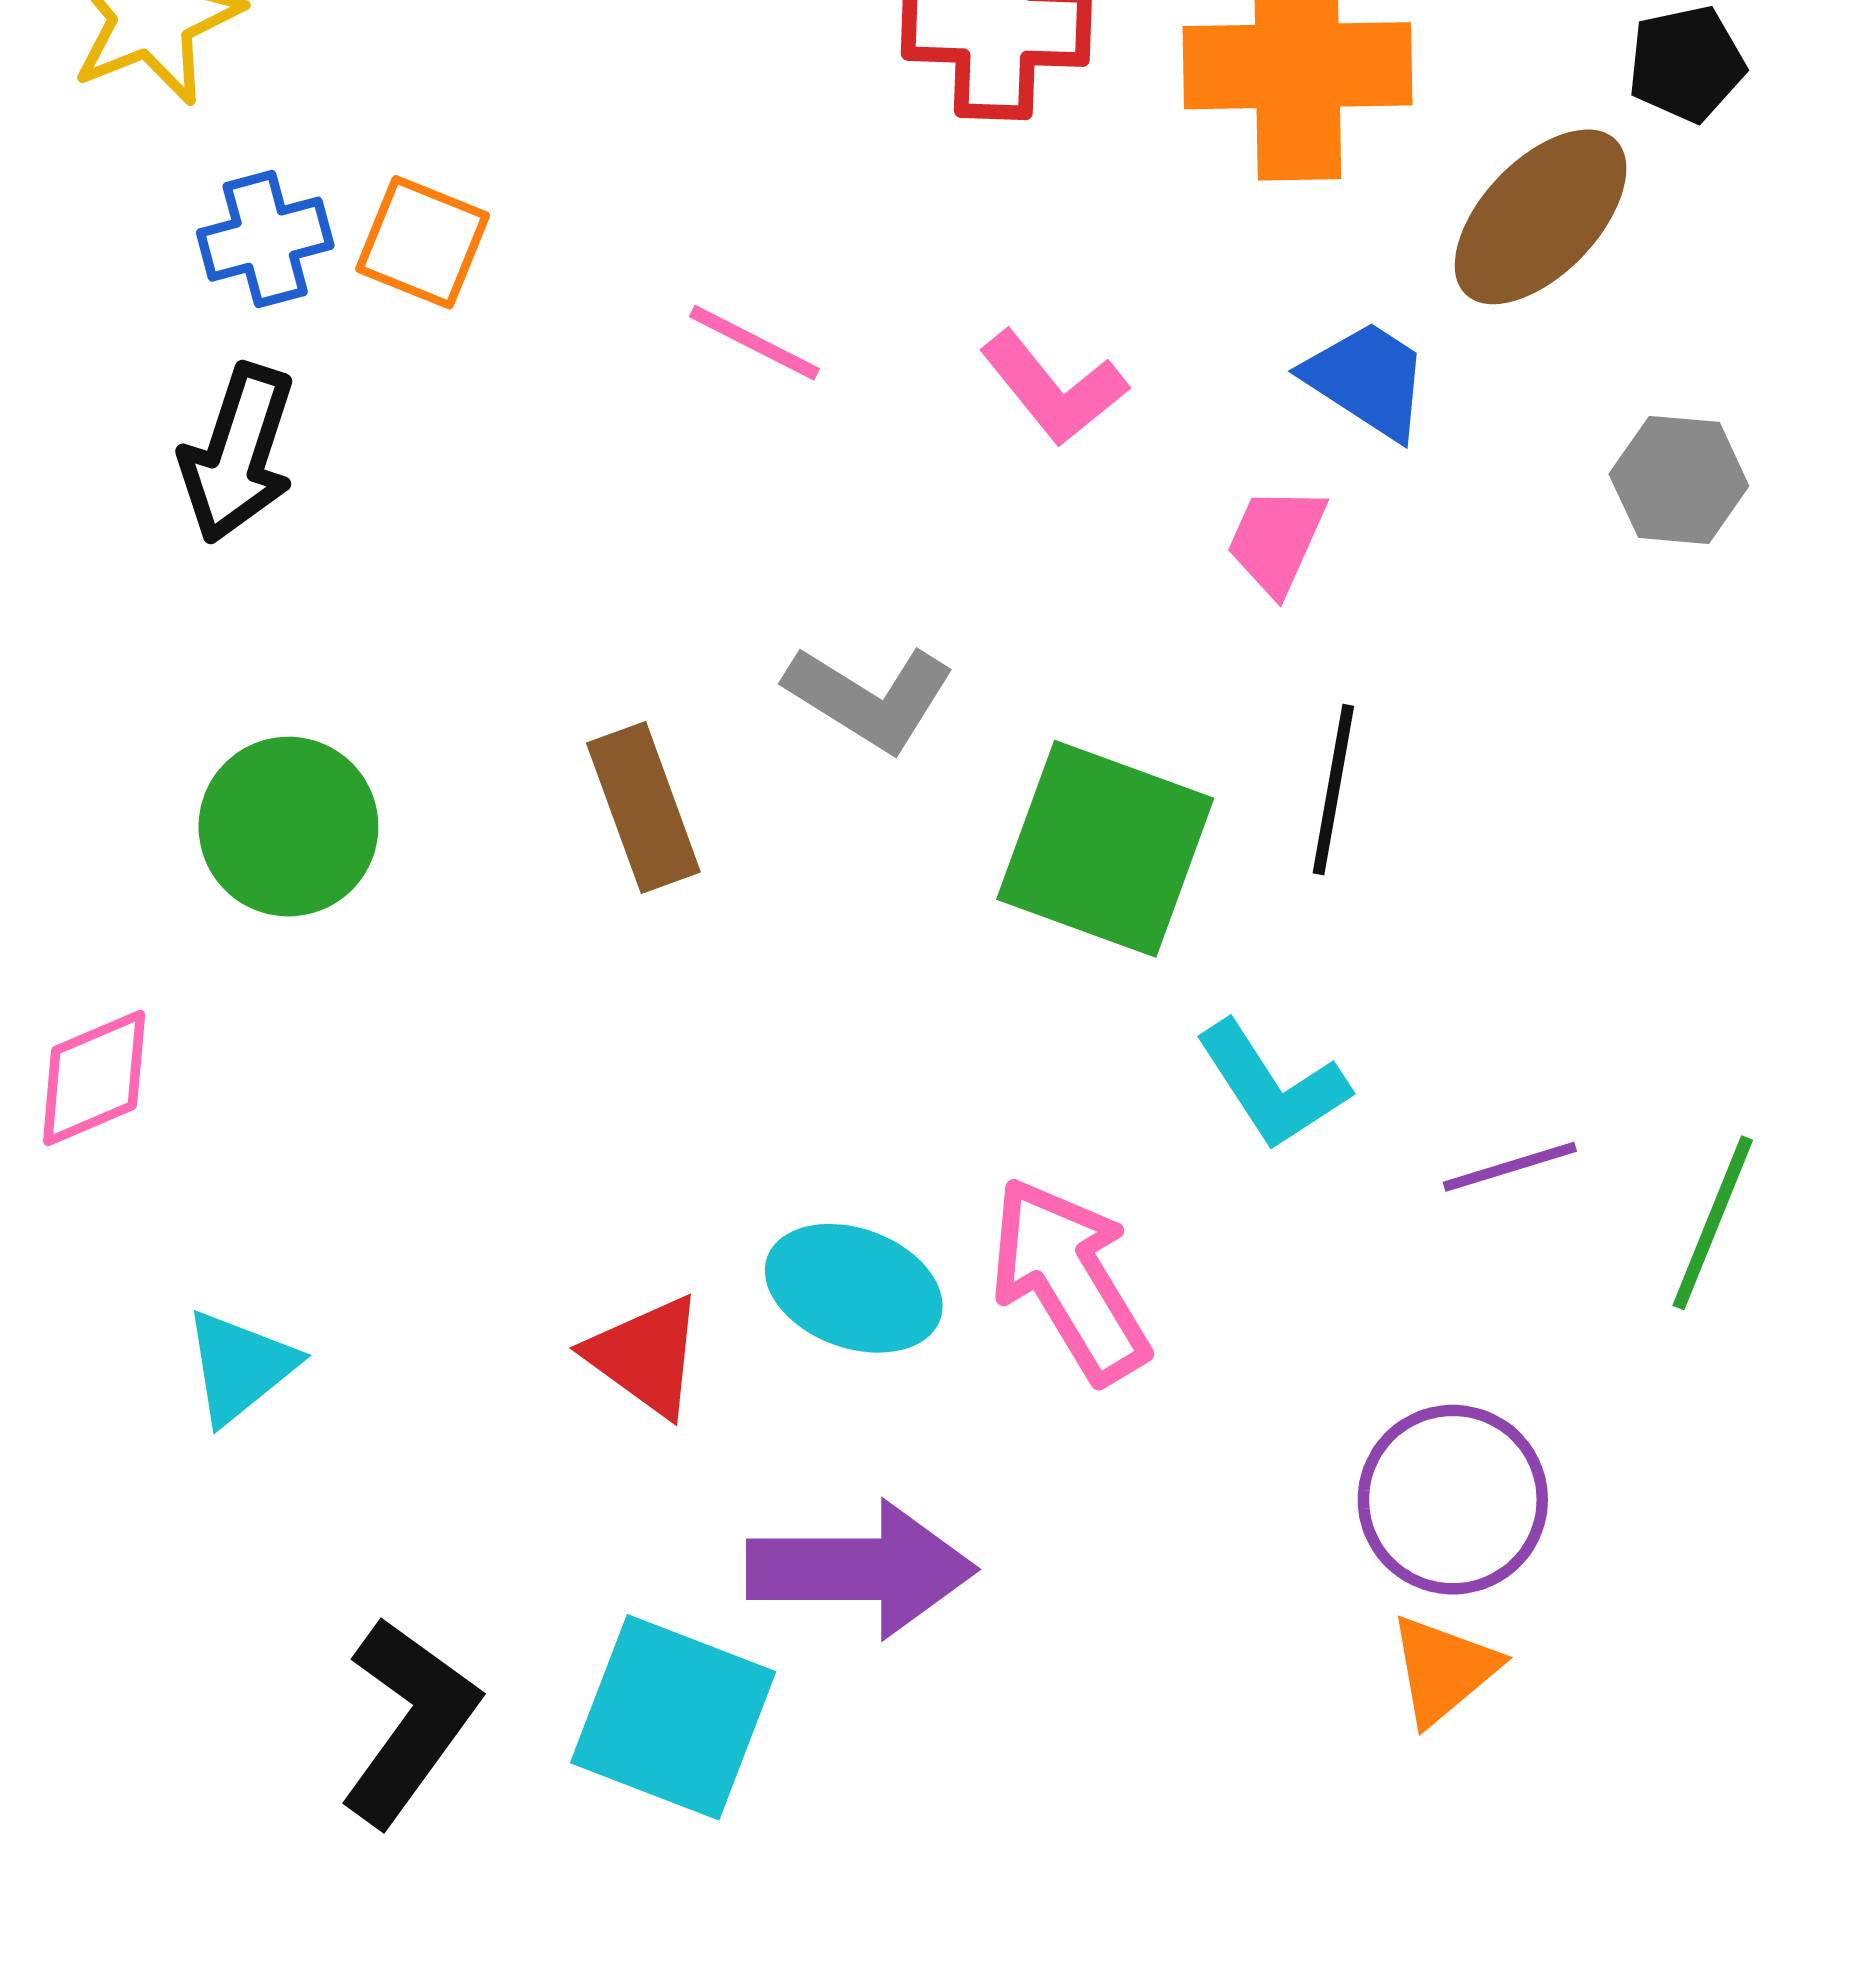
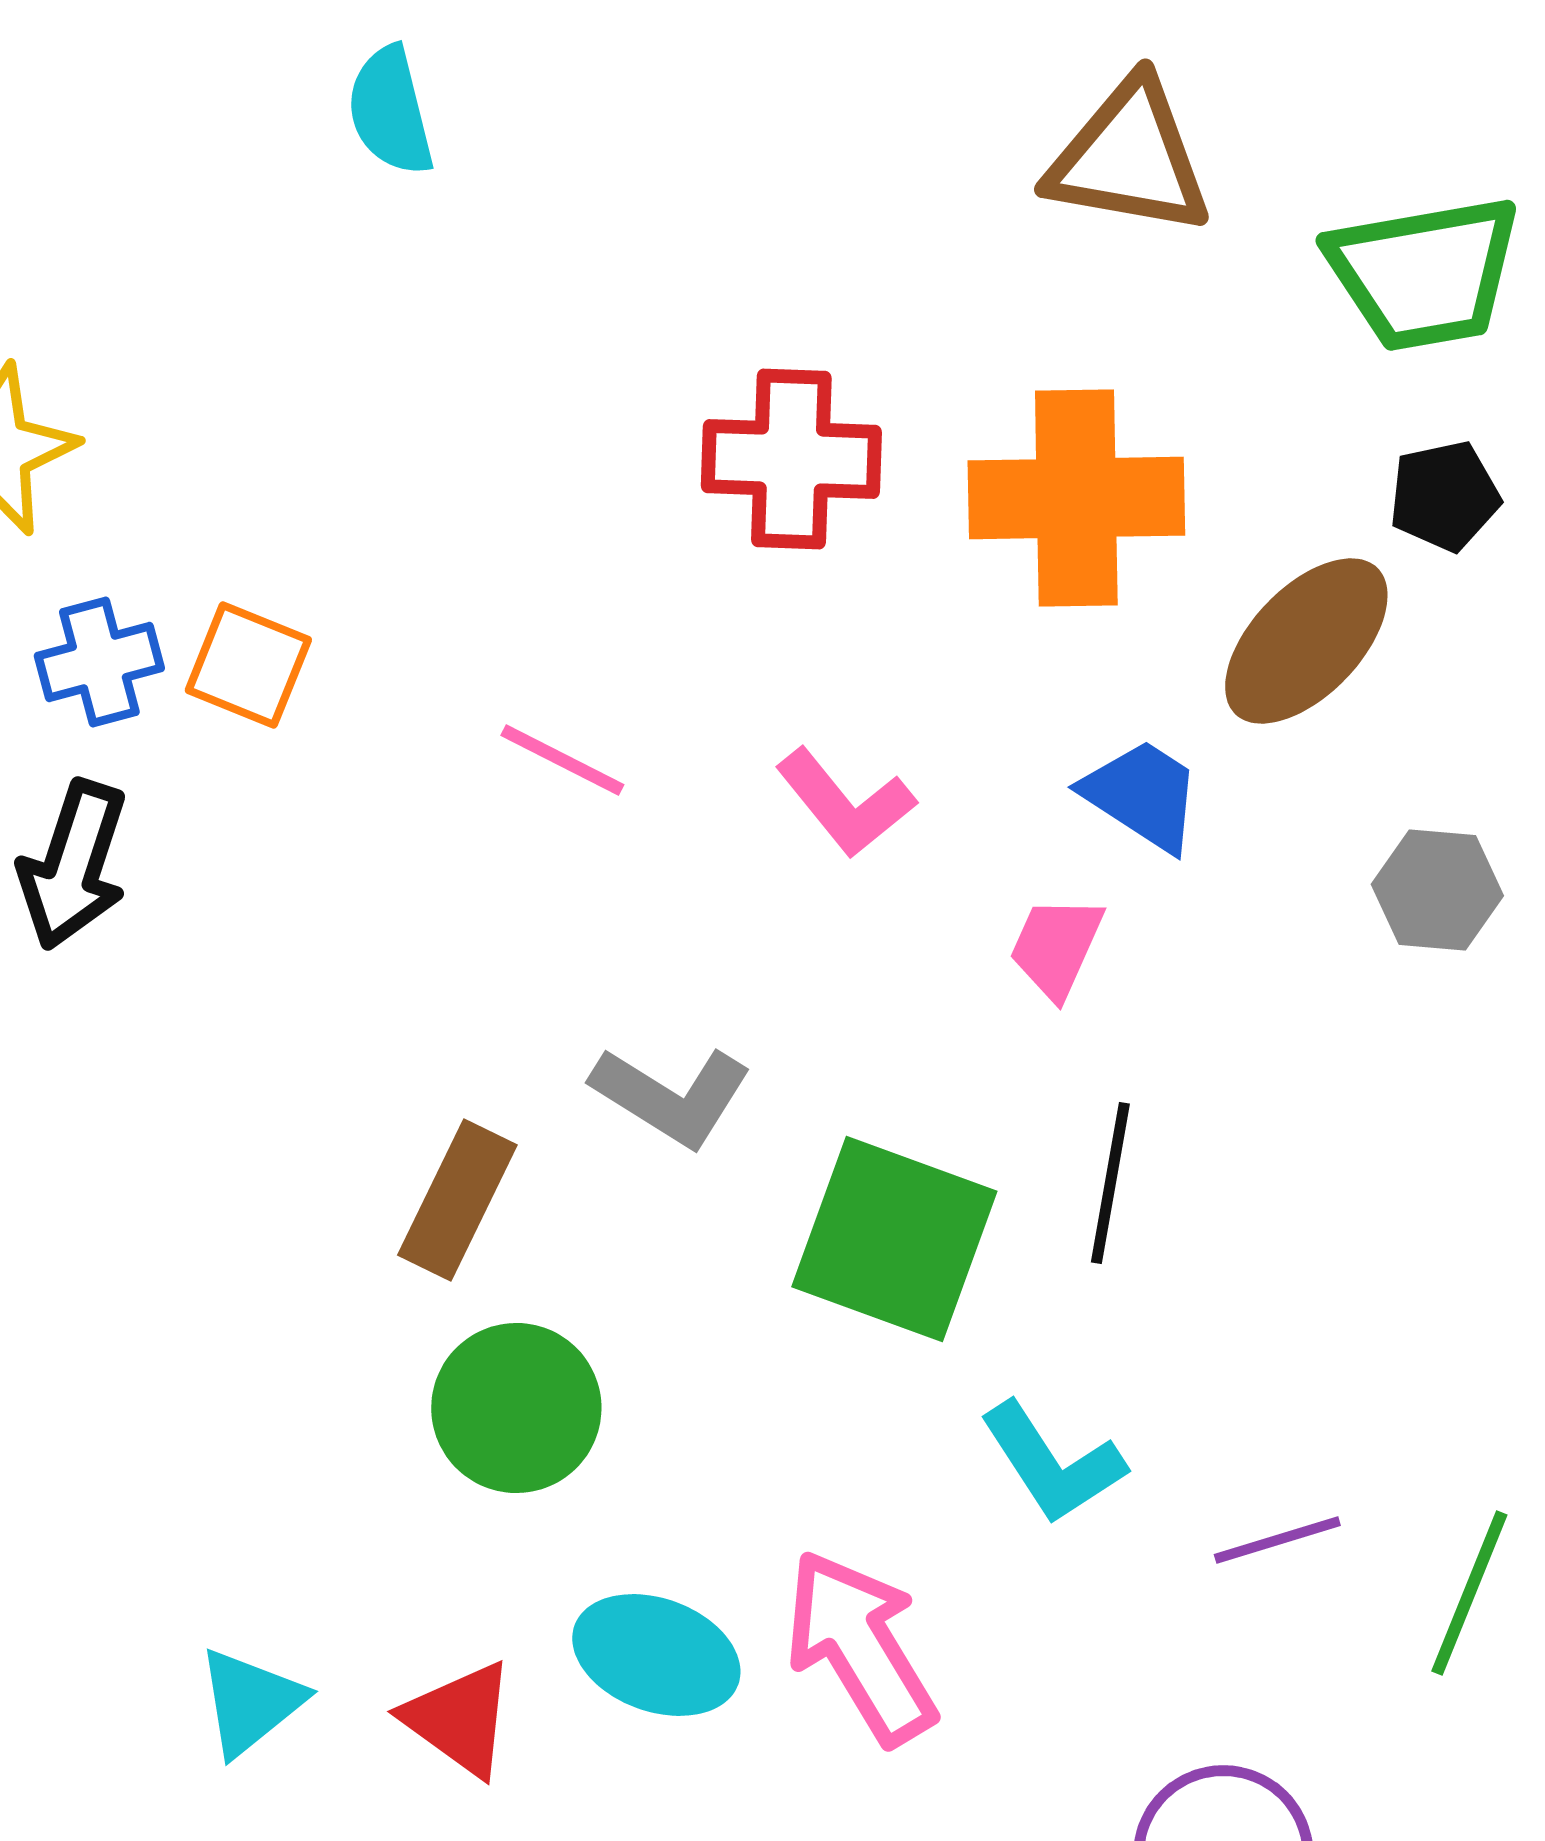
brown rectangle: (643, 808) -> (457, 1200), turned 46
green circle: (288, 827) -> (516, 1408), moved
cyan triangle: (240, 1366) -> (250, 1702), moved

